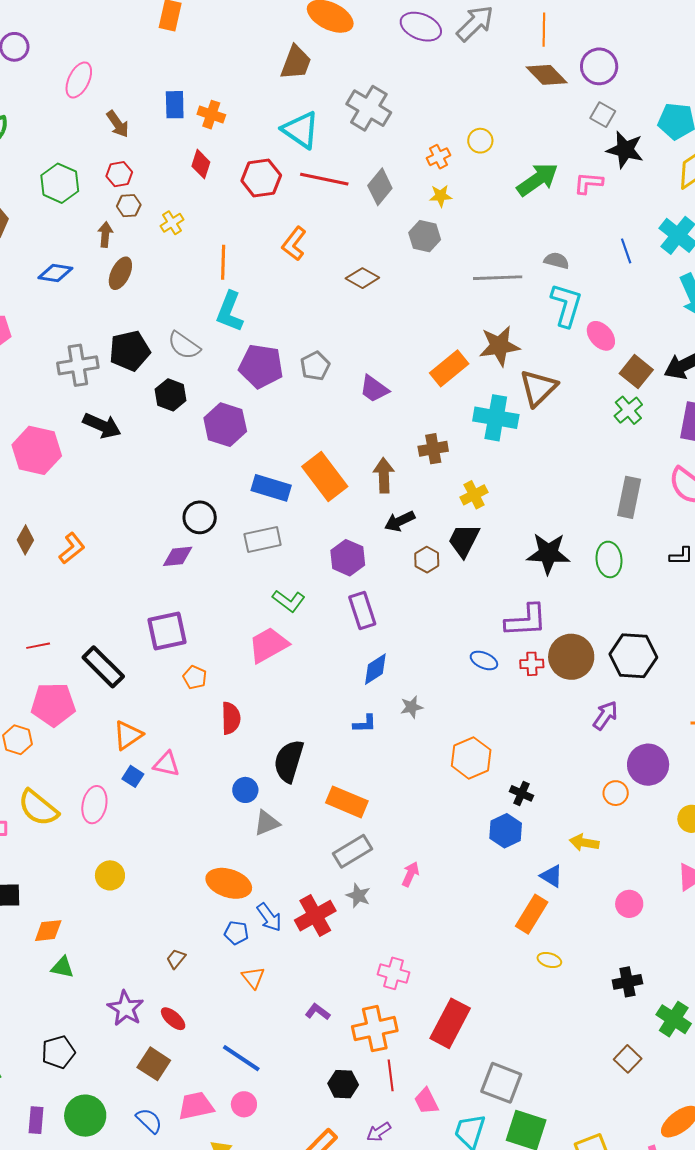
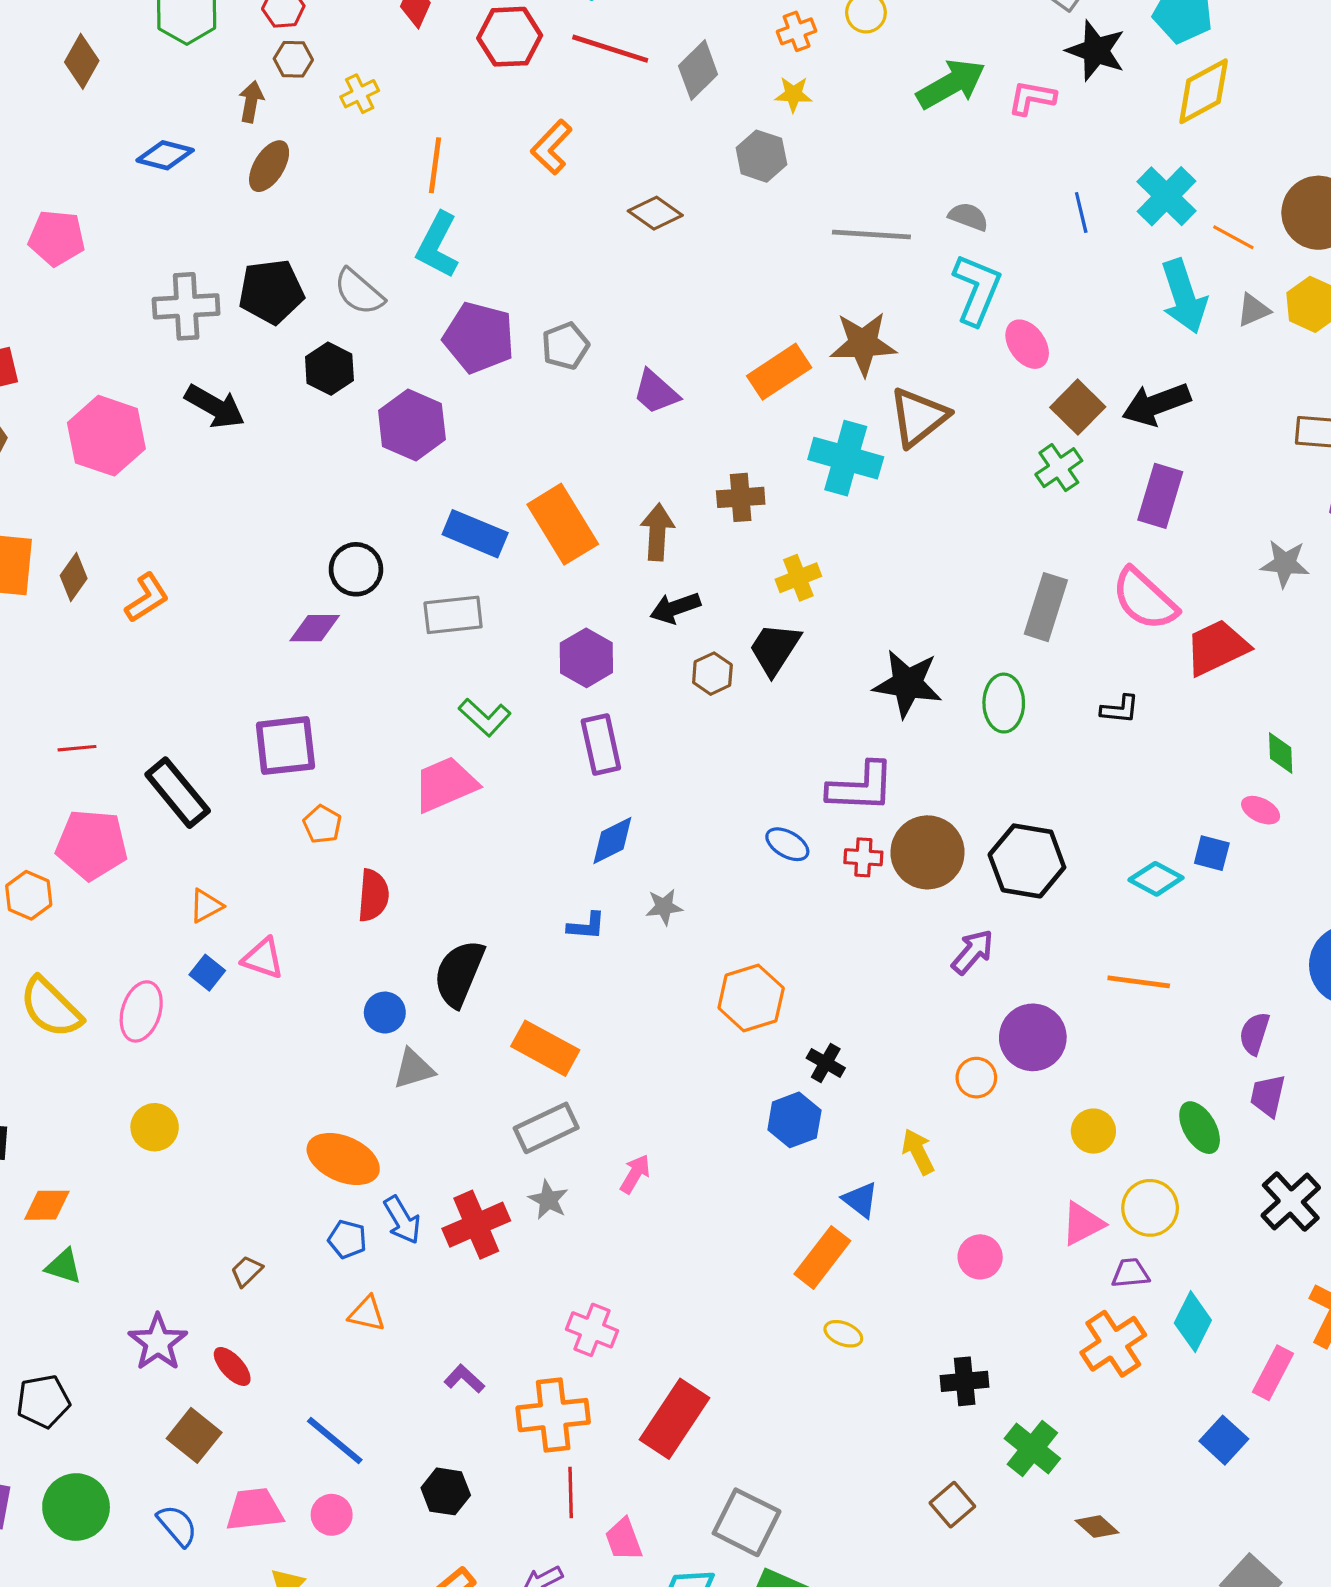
orange triangle: (128, 735) -> (206, 906), size x0.7
yellow arrow: (584, 843) -> (918, 1152), turned 48
orange triangle: (253, 978) -> (367, 1314), turned -45
black hexagon: (343, 1084) -> (446, 1491), moved

